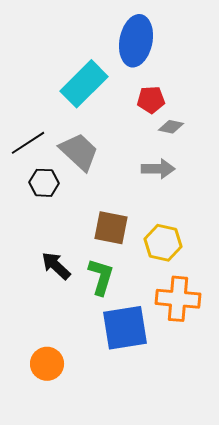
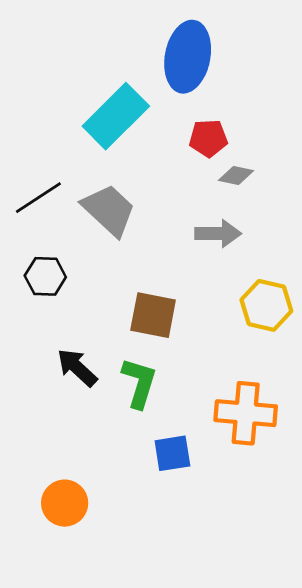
black hexagon: (44, 183) -> (45, 276), moved
yellow hexagon: (163, 243) -> (266, 305), moved
blue square: (125, 328) -> (172, 453), size x0.6

